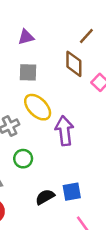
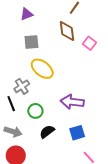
purple arrow: (64, 131) -> (72, 102), moved, turned -70
black semicircle: (45, 197) -> (47, 132), moved

